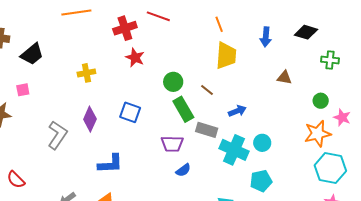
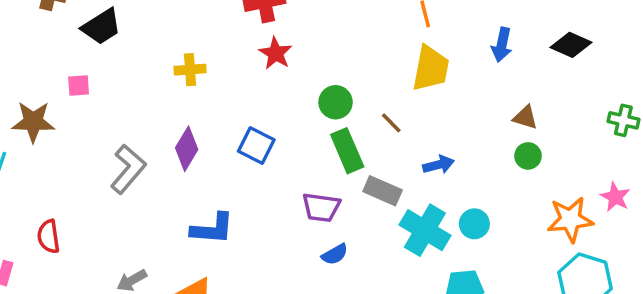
green cross: (330, 60) -> (623, 120), moved
green circle: (321, 101) -> (528, 156), moved
red semicircle: (16, 180) -> (49, 237), turned 30

